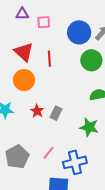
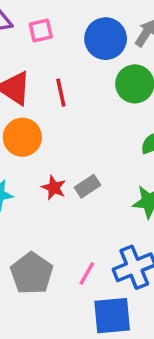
gray rectangle: (56, 113) -> (87, 186), turned 40
pink line: (49, 153) -> (87, 273), moved

